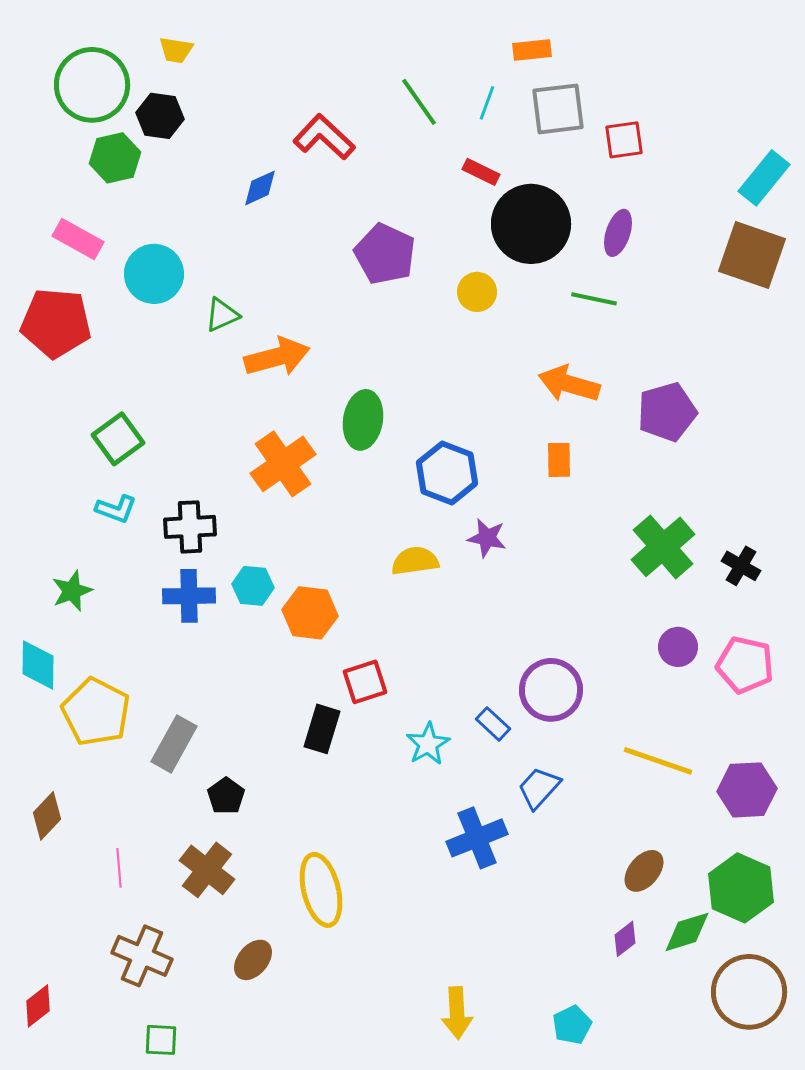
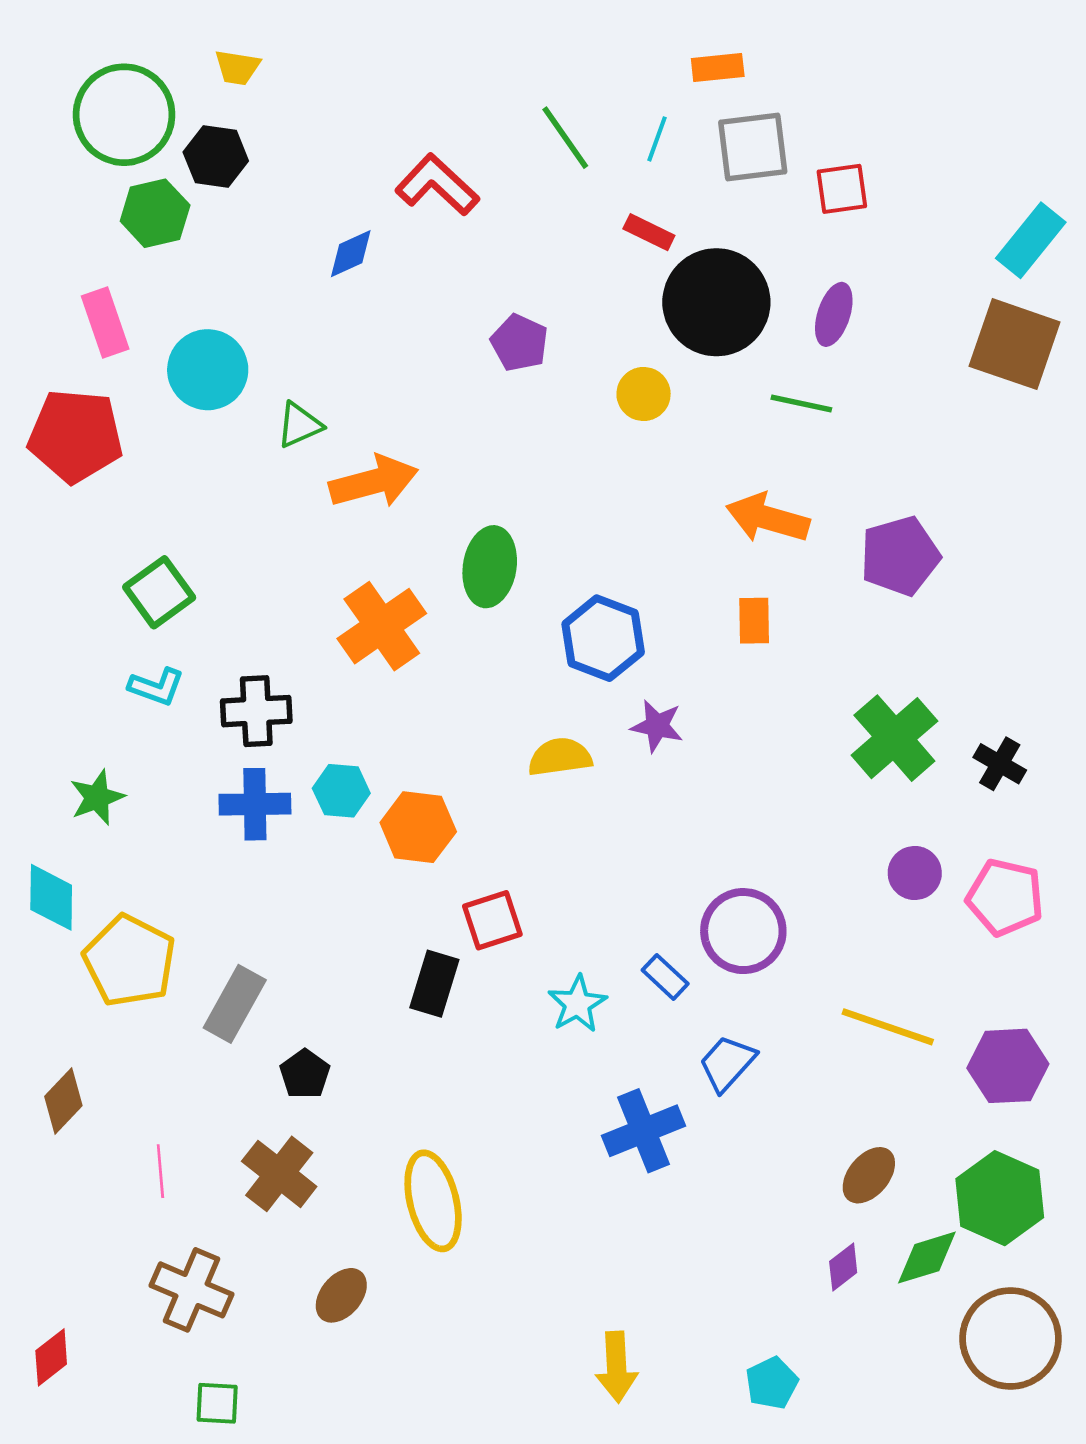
pink rectangle: (78, 239) -> (105, 322), turned 42
purple pentagon: (385, 254) -> (519, 343), size x0.7

